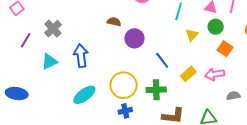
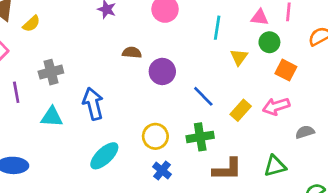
gray cross: (53, 29) -> (51, 72), turned 36
purple line: (26, 40) -> (16, 92), turned -35
cyan triangle: (49, 62) -> (52, 117), turned 36
yellow circle: (124, 85) -> (155, 136), size x0.7
blue cross: (125, 111) -> (162, 171), turned -32

